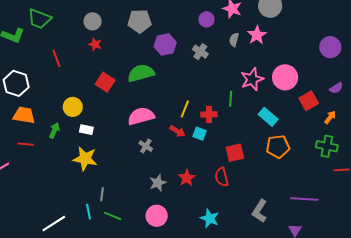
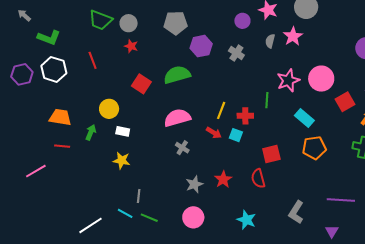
green trapezoid: (39, 19) -> (100, 20), moved
white hexagon: (16, 83) -> (54, 69), moved
yellow star: (85, 159) -> (122, 160), size x0.7
cyan line: (88, 212) -> (125, 213), turned -49

